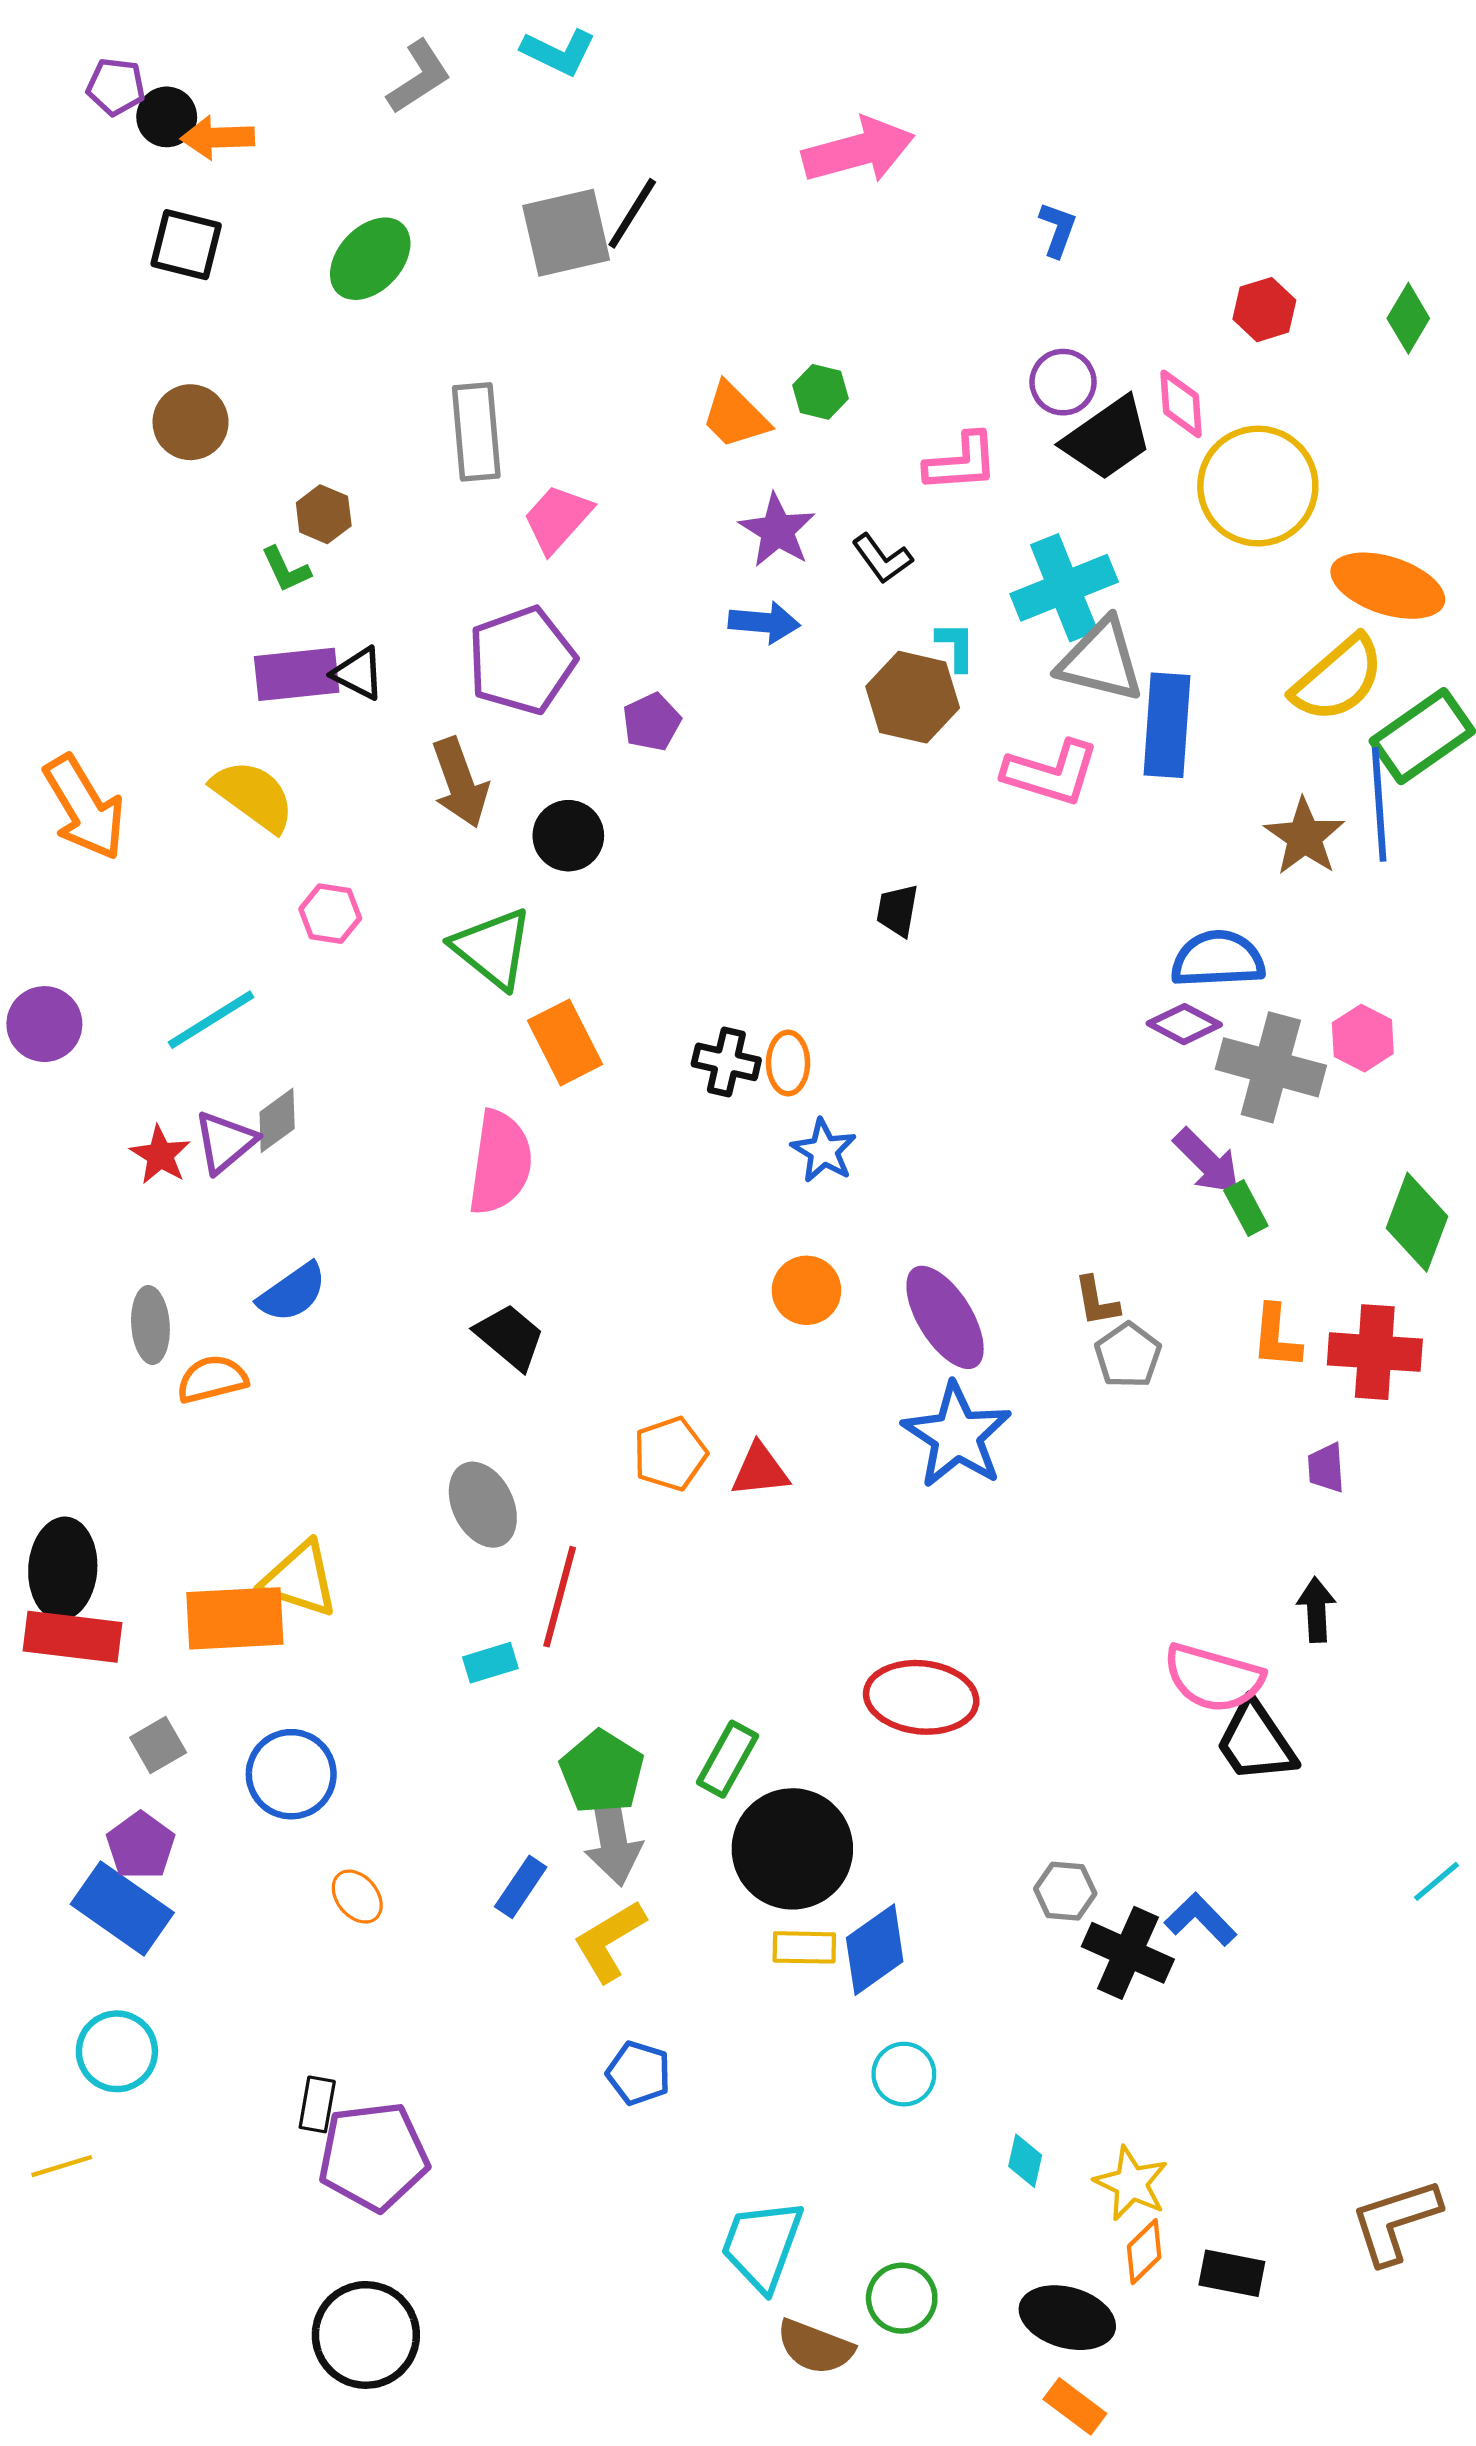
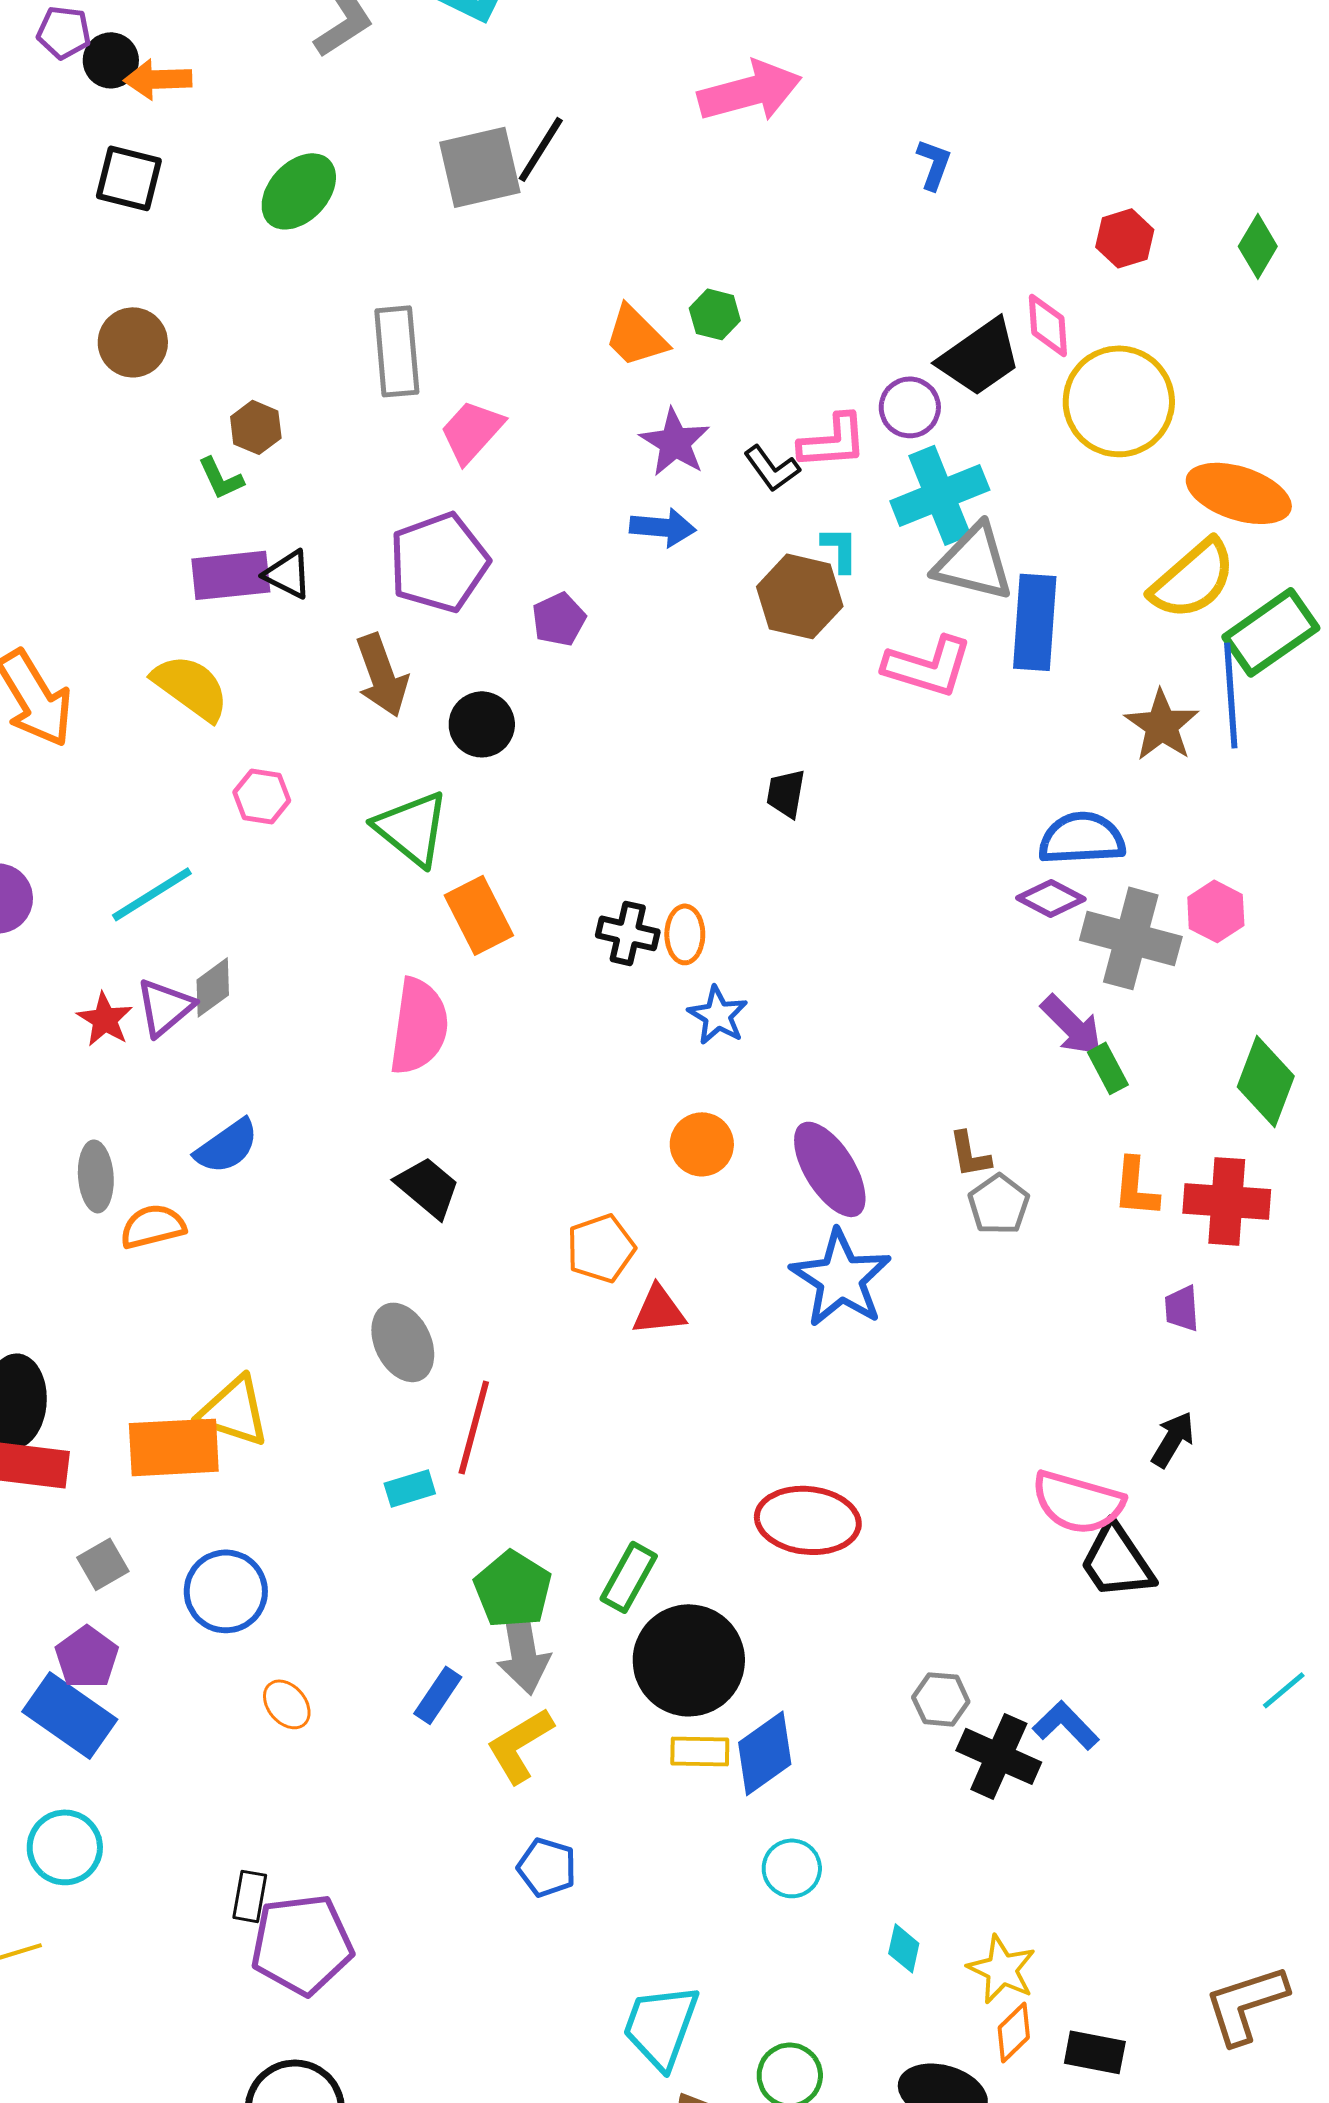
purple circle: (1063, 382) -> (910, 407), moved
pink L-shape: (961, 462) -> (833, 441), moved
orange pentagon: (670, 1454) -> (601, 1248), moved
black arrow: (1316, 1610) -> (1173, 1439), turned 34

